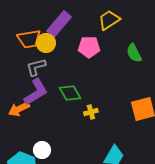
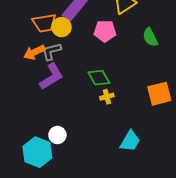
green diamond: (70, 93) -> (99, 78), moved
orange arrow: (19, 109) -> (34, 52), moved

